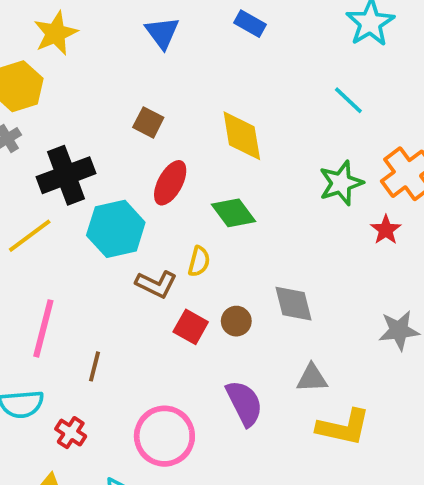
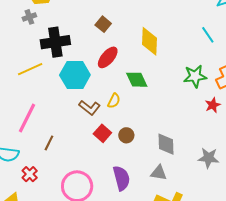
gray diamond: (293, 304) -> (166, 144), moved

